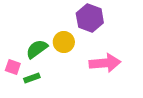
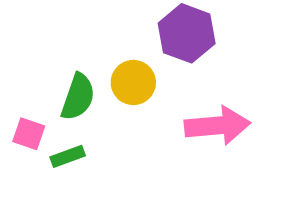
green semicircle: (37, 49) -> (78, 97), turned 145

